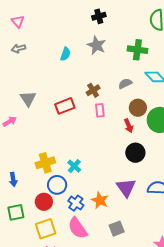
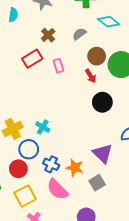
brown cross: (93, 90) -> (48, 35), moved
red rectangle: (65, 106) -> (32, 59), moved
purple triangle: (126, 188) -> (103, 153), moved
orange star: (100, 200) -> (75, 168), moved

